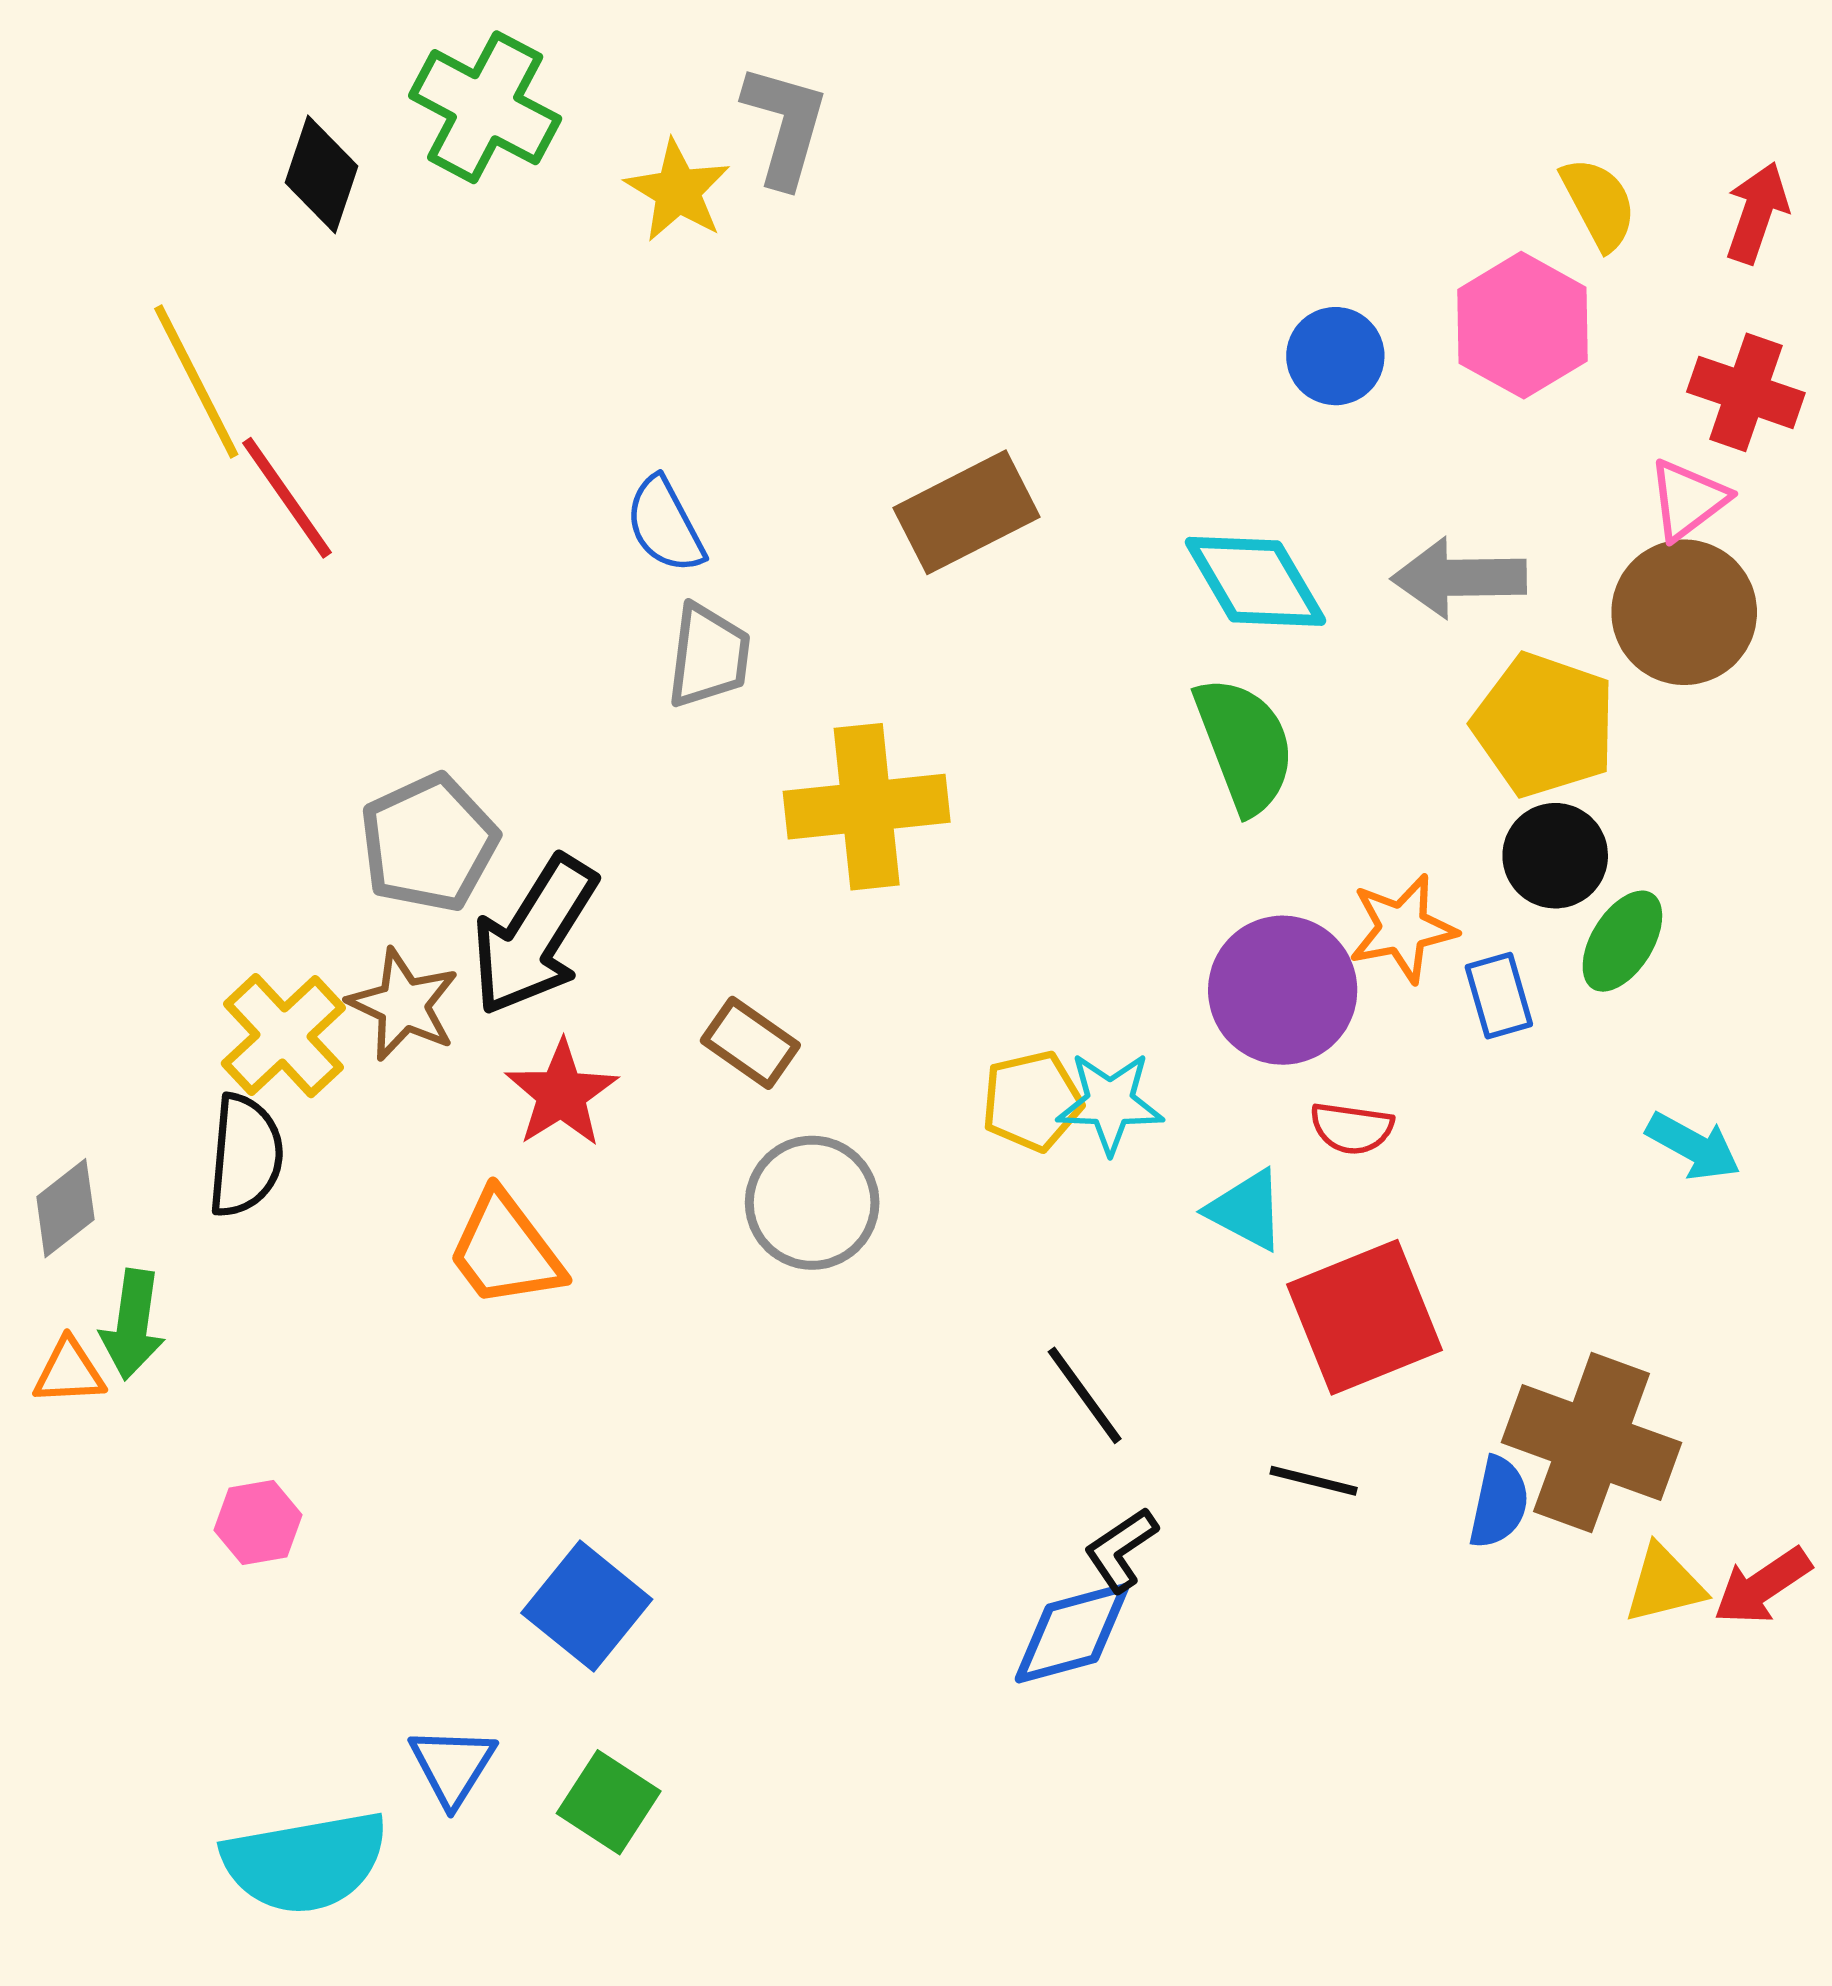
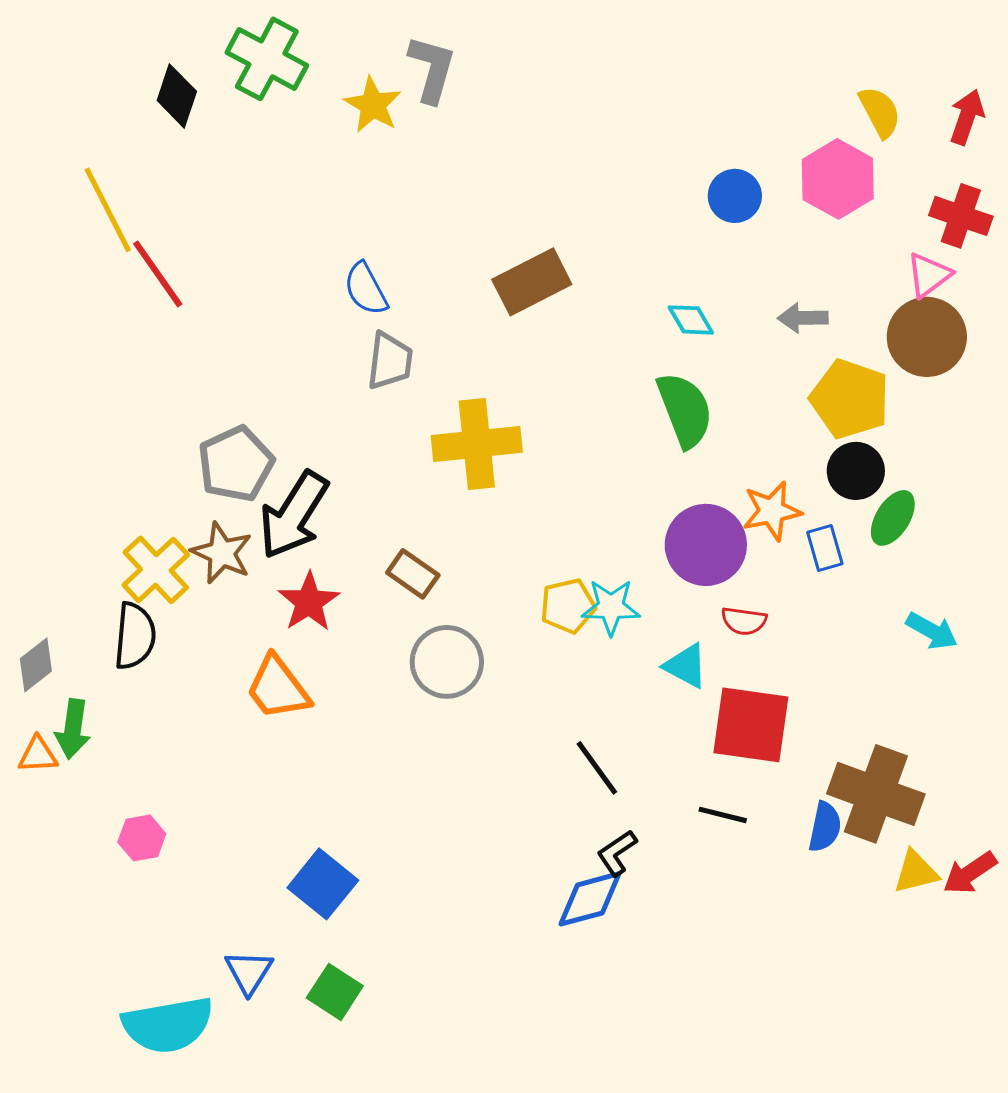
gray arrow: (1459, 578) -> (803, 318), size x0.7
cyan diamond: (1255, 581) -> (691, 320), size x0.6
red square: (1364, 1317) -> (751, 725), turned 30

